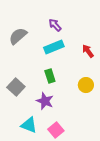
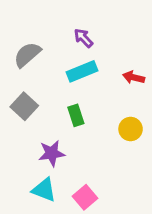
red arrow: (88, 51) -> (134, 77), turned -40
gray square: (16, 87) -> (24, 106), moved
purple star: (45, 101) -> (52, 153), moved, turned -30

